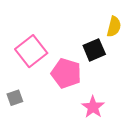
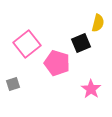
pink star: (93, 107) -> (91, 89), moved

